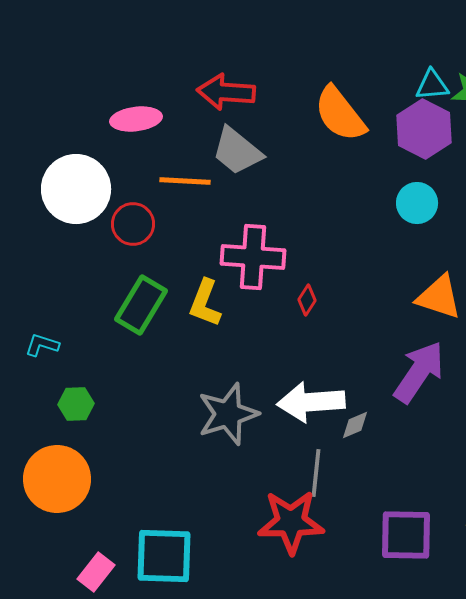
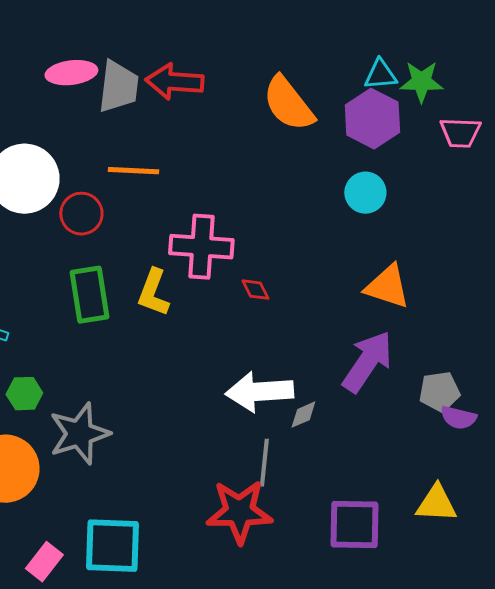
pink ellipse: (136, 119) -> (71, 73), moved
gray trapezoid: (237, 151) -> (118, 87), moved, turned -122
red diamond: (307, 300) -> (255, 290), turned -60
green rectangle: (141, 305) -> (89, 295), turned -40
gray star: (228, 414) -> (79, 434), moved

